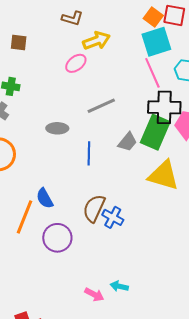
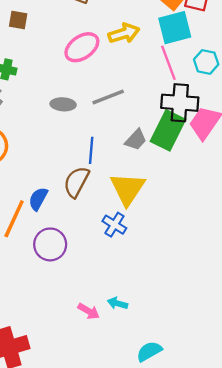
yellow arrow: (96, 41) -> (124, 33), moved
pink ellipse: (76, 63) -> (82, 47), size x1.4
gray ellipse: (57, 128) -> (63, 104), moved
yellow triangle: (164, 175) -> (128, 189), moved, turned 44
blue semicircle: (45, 198) -> (38, 199), turned 55
brown semicircle: (94, 208) -> (76, 182), moved

